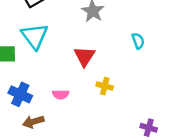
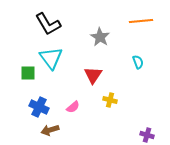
pink semicircle: (61, 94) -> (73, 107), turned -40

